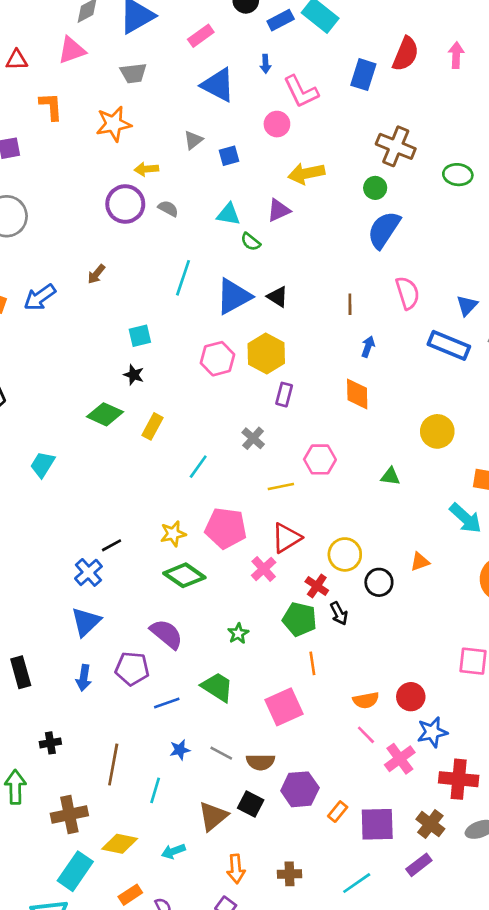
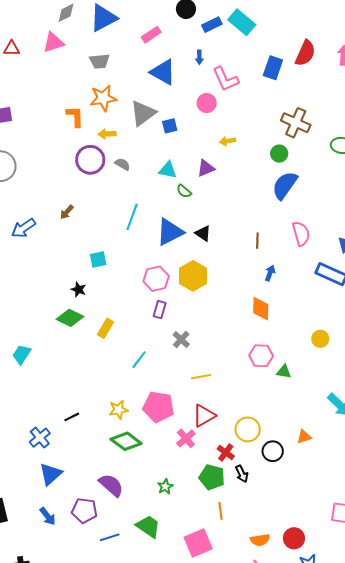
orange L-shape: (51, 106) -> (75, 116), moved
orange star: (114, 124) -> (103, 98), moved
gray triangle: (193, 140) -> (143, 113), size x1.8
yellow arrow: (306, 174) -> (227, 141), size x0.6
black star: (134, 375) -> (79, 290), moved
purple rectangle: (284, 395) -> (160, 310), moved
yellow circle: (437, 431) -> (320, 339), size x0.7
pink hexagon: (320, 459) -> (261, 356), moved
blue cross: (88, 572) -> (40, 438), moved
blue arrow: (84, 678) -> (48, 516), turned -48

